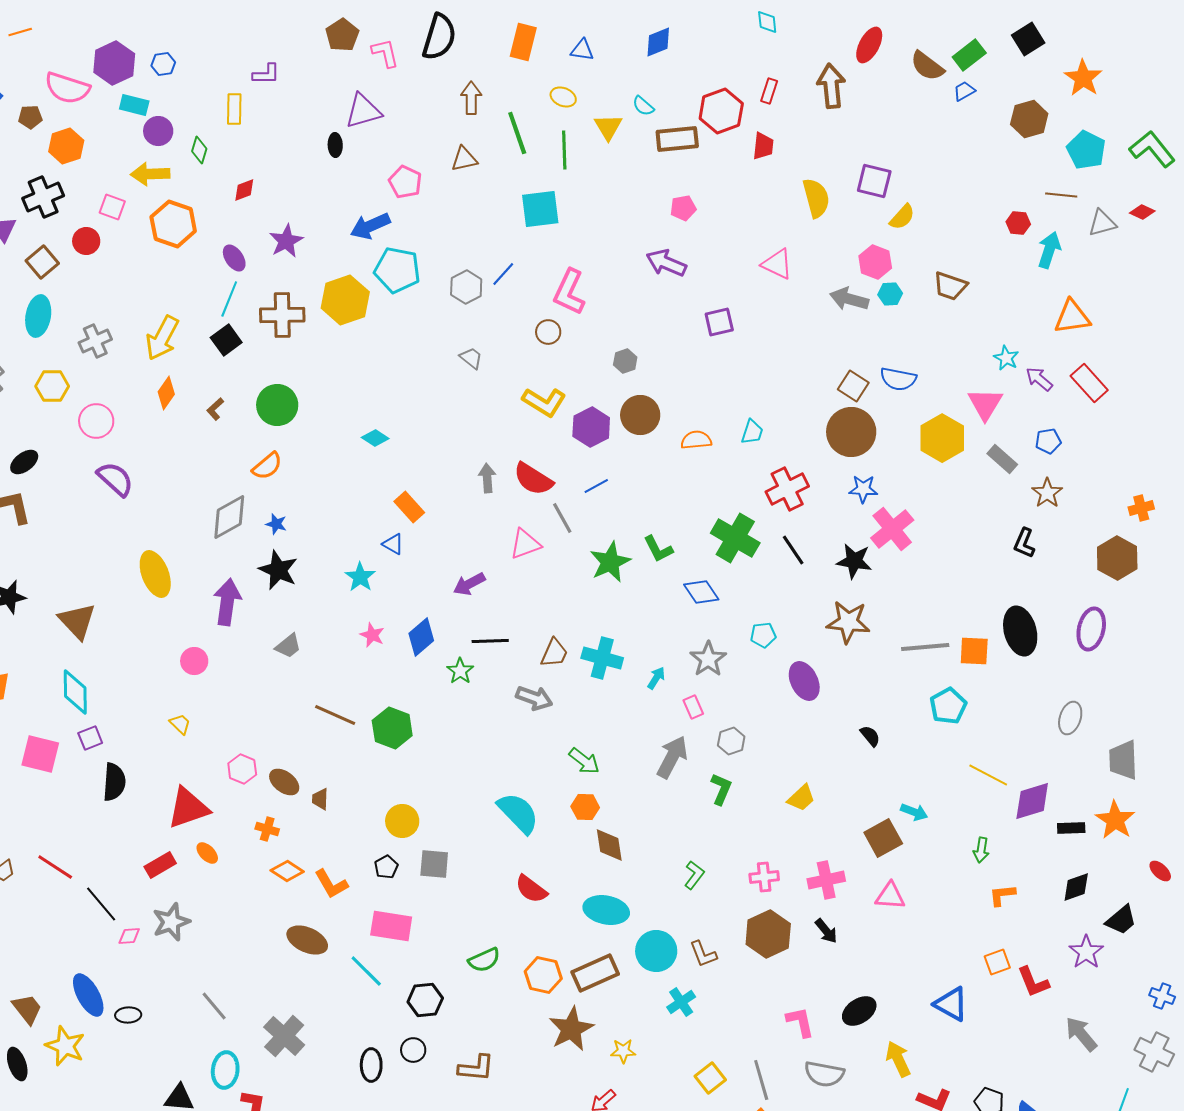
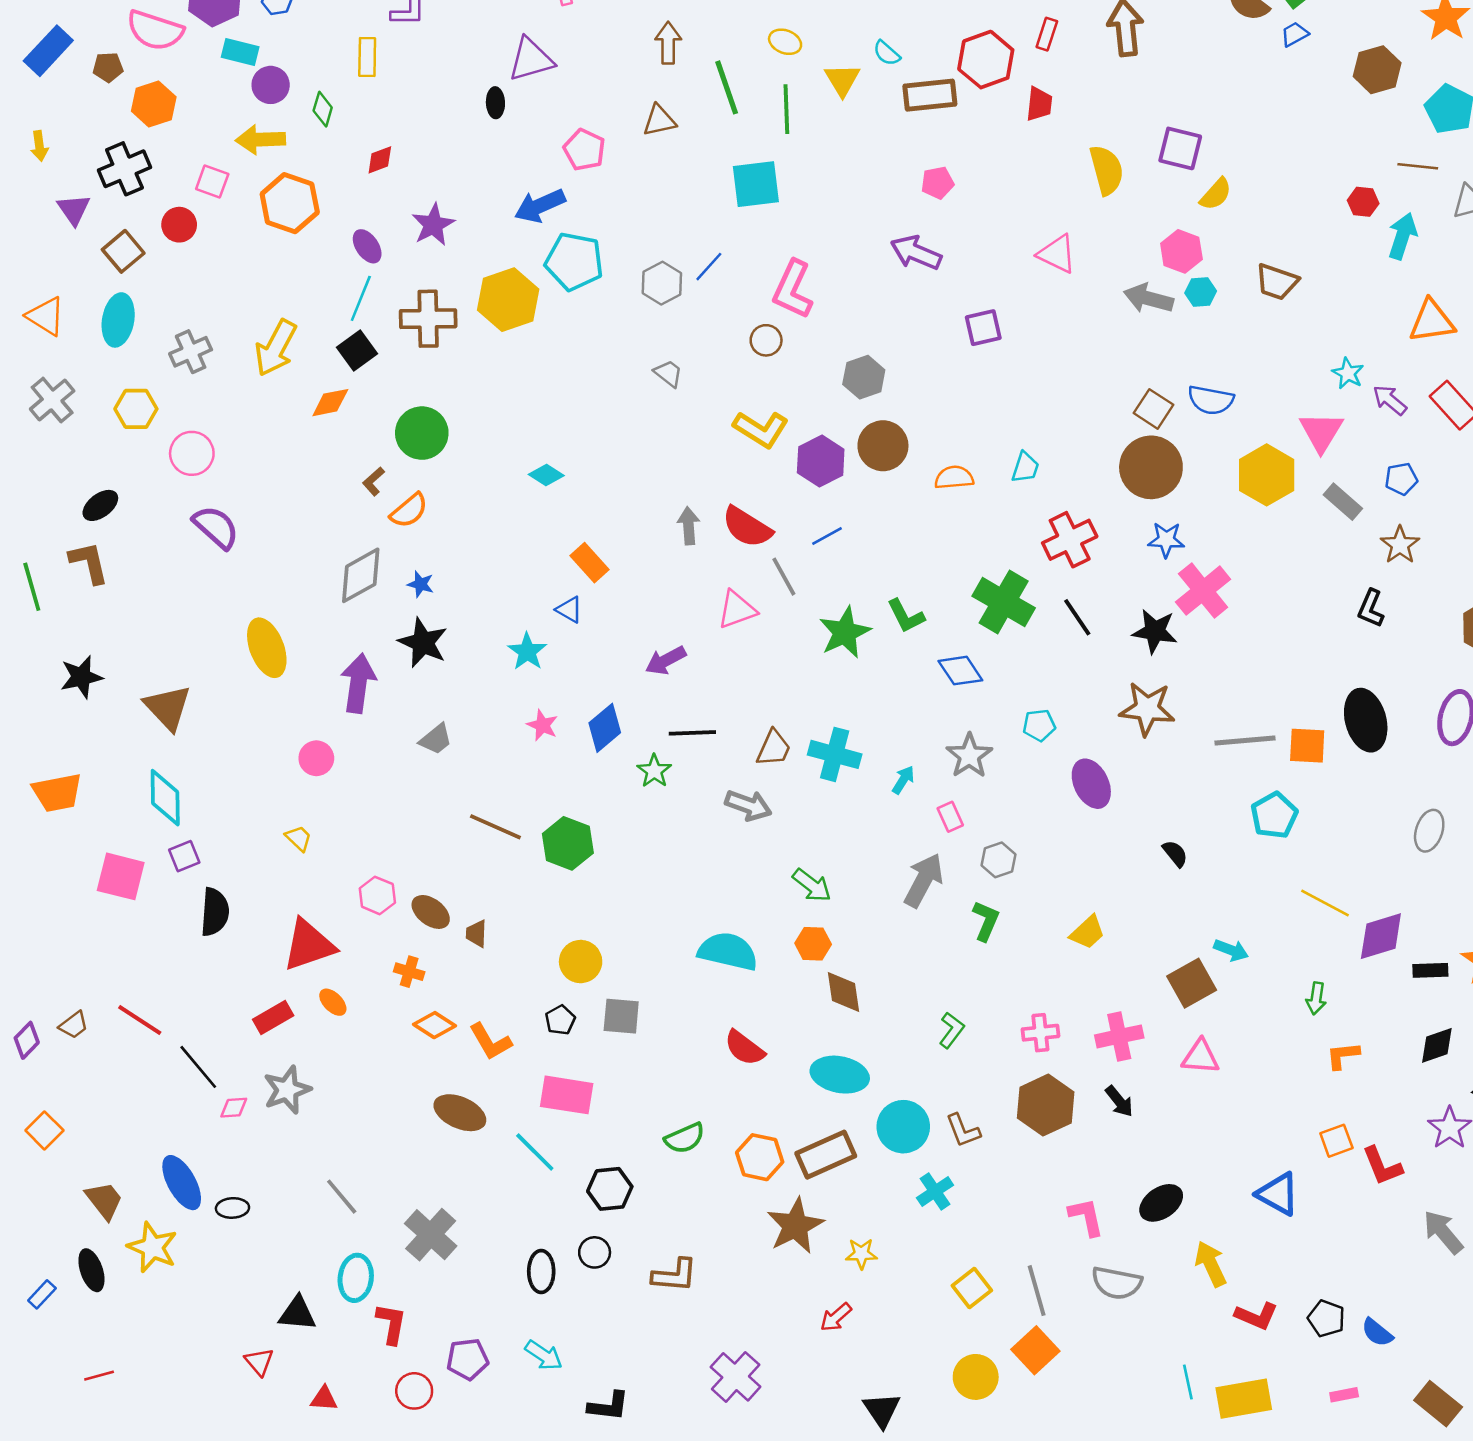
gray hexagon: (625, 361) -> (864, 377), size x1.4
orange diamond: (166, 393) -> (330, 403), moved, turned 44
brown L-shape: (215, 409) -> (373, 481), moved
cyan semicircle: (518, 813) -> (728, 951), turned -33

